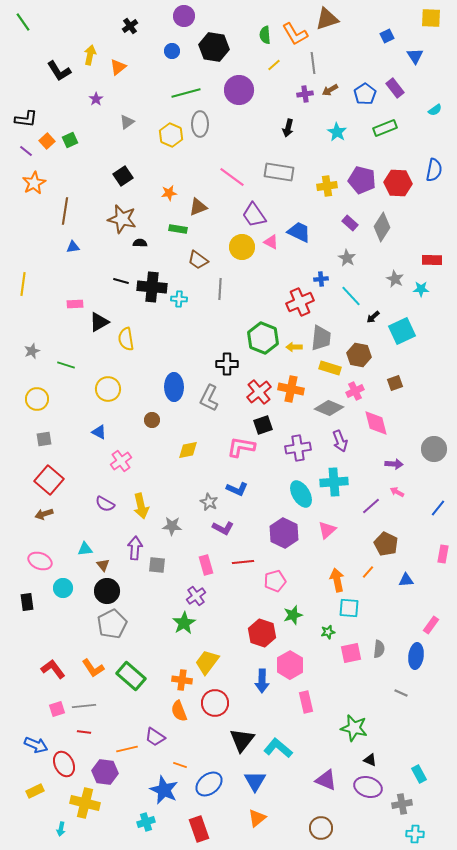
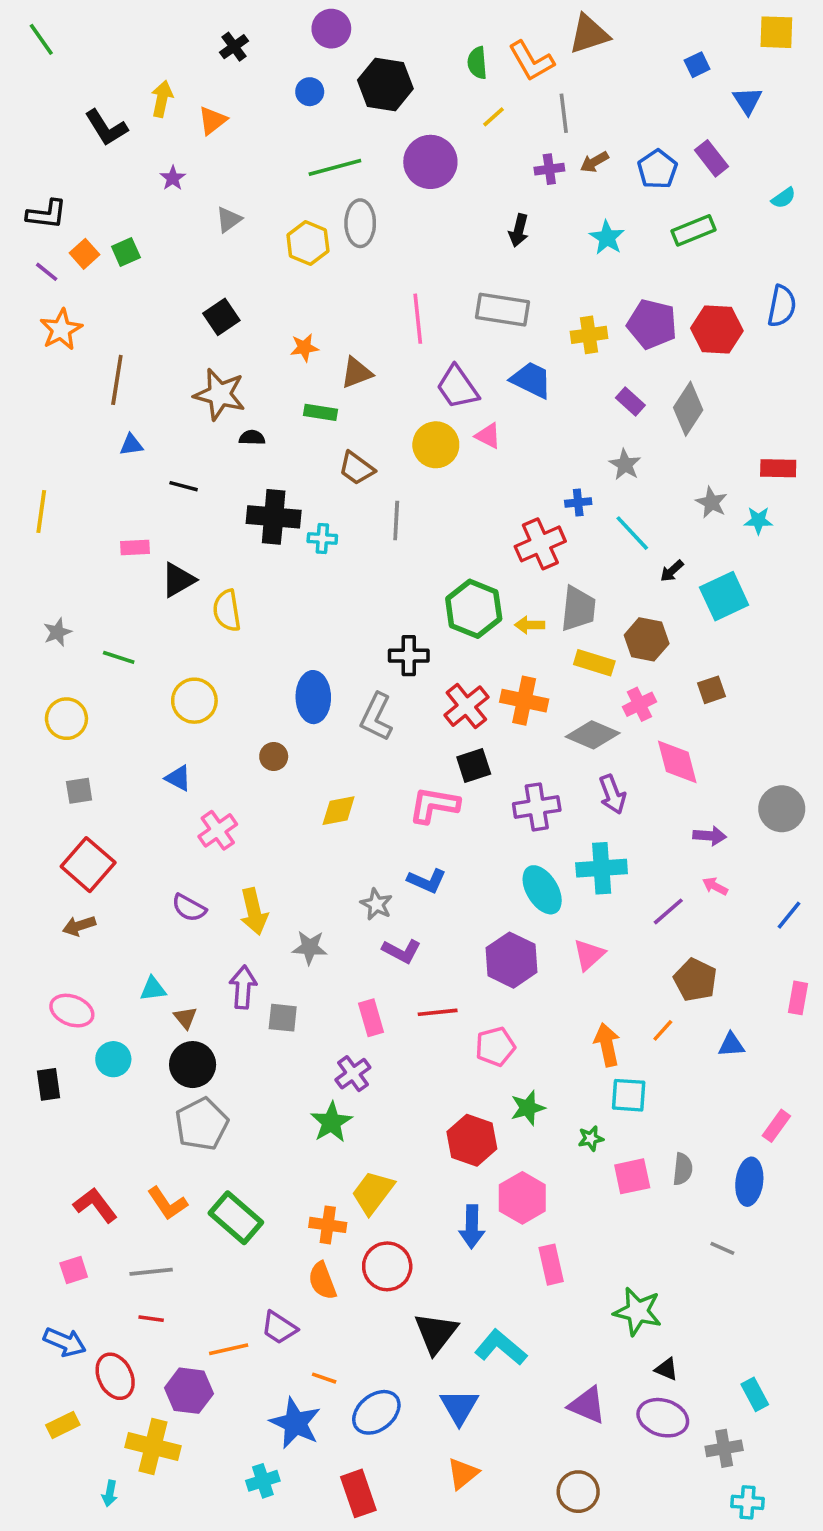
pink line: (232, 177) -> (418, 319), turned 48
blue trapezoid: (299, 232) -> (531, 380), moved
black line: (121, 281) -> (184, 486), moved
pink square: (57, 709) -> (74, 1270), moved

